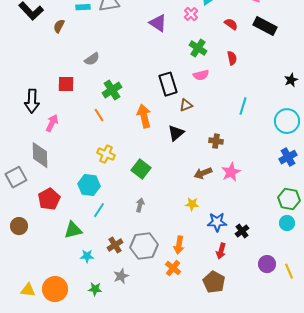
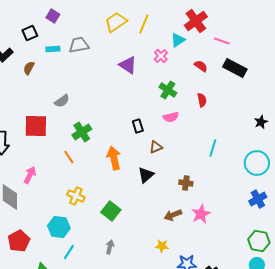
red square: (66, 84) -> (36, 126), size x1.4
black rectangle: (168, 84) -> (138, 126), size x0.6
pink arrow: (52, 123) -> (30, 175), moved

